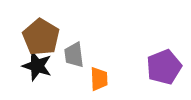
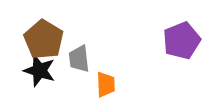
purple pentagon: (164, 67) -> (182, 41), moved

